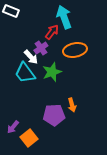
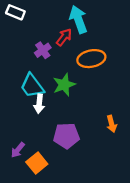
purple cross: (41, 48) -> (43, 50), moved
white arrow: (31, 57) -> (39, 104), moved, turned 49
orange arrow: (72, 105) -> (112, 124), moved

